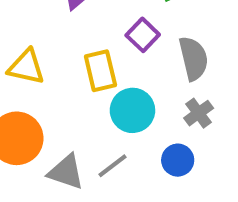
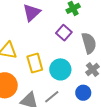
yellow rectangle: (100, 71) -> (35, 63), moved

